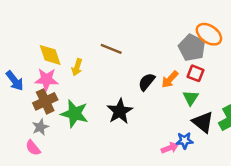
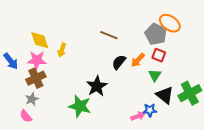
brown line: (111, 49) -> (109, 35), moved
green star: (75, 114) -> (80, 106), moved

